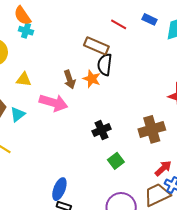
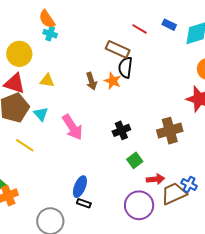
pink arrow: (53, 103) -> (72, 127), moved, turned 40
cyan triangle: (18, 114) -> (41, 114), turned -35
red arrow: (163, 168) -> (155, 179), moved, turned 36

